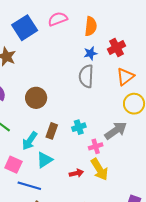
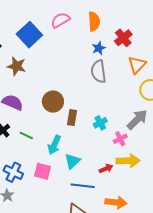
brown rectangle: (52, 131) -> (72, 118), moved
yellow arrow: (99, 169) -> (128, 161), turned -50
blue line: (29, 186) -> (83, 186), moved

